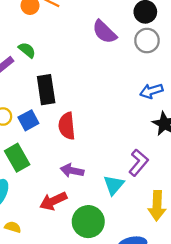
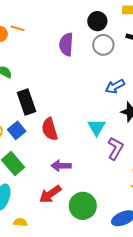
purple semicircle: (104, 32) -> (66, 44), turned 60
cyan triangle: (114, 185) -> (97, 127), moved

